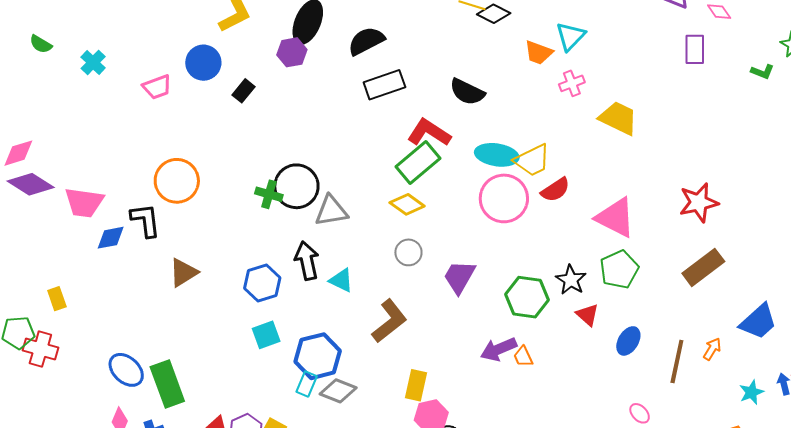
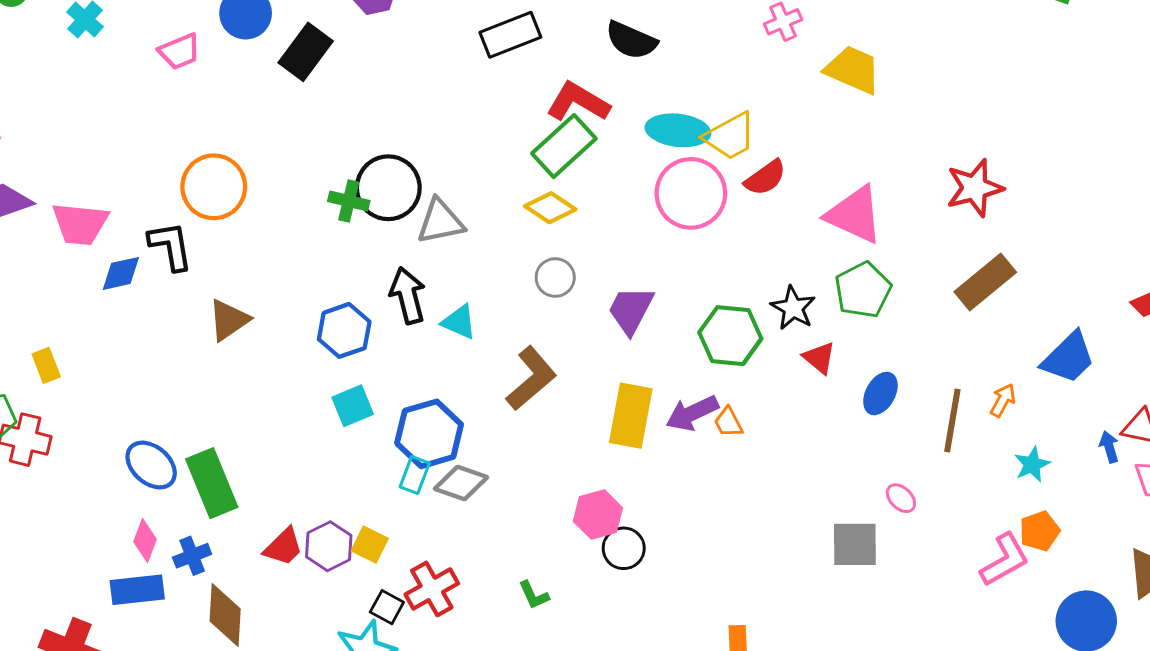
black rectangle: (244, 91) -> (306, 52), size x1.6
yellow rectangle: (416, 385) -> (631, 416), moved, size x1.4
cyan star: (751, 392) -> (1032, 464), moved

